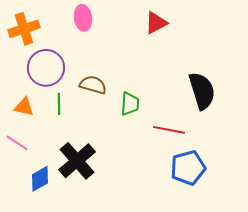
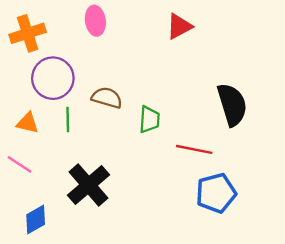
blue diamond: (40, 179) -> (36, 219), moved

